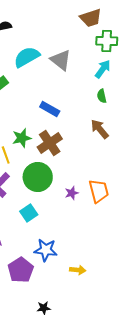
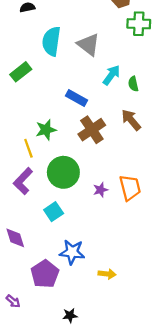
cyan semicircle: (27, 57) -> (51, 41), turned -52
cyan arrow: (103, 69) -> (111, 75), moved
brown cross: (50, 143) -> (92, 130), moved

